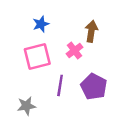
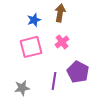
brown arrow: (91, 31) -> (60, 13), moved
purple line: (60, 85) -> (54, 81), moved

